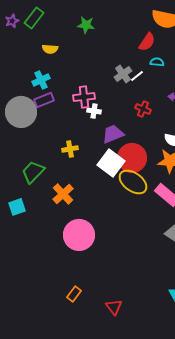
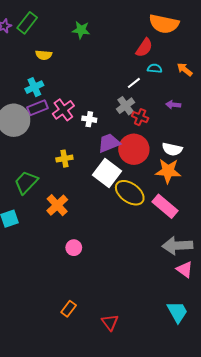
gray cross: (123, 74) -> (126, 106), moved
pink cross: (84, 97) -> (63, 110), moved, turned -30
red circle: (132, 158) -> (134, 149), moved
pink circle: (79, 235) -> (74, 248), size x0.5

